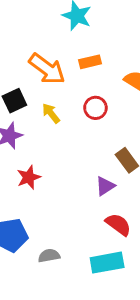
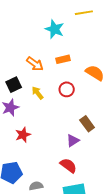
orange arrow: (47, 69) -> (35, 64), size x0.7
red semicircle: (118, 224) -> (68, 165), moved

